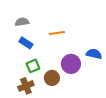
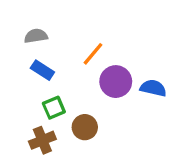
orange line: (57, 33) -> (93, 54), turned -42
purple circle: (71, 64) -> (116, 82), moved

